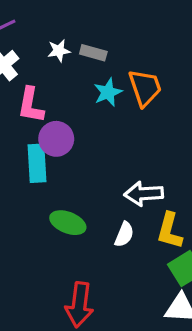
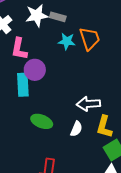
white star: (59, 51) -> (37, 15), size x1.6
cyan star: (108, 92) -> (67, 41), turned 30

